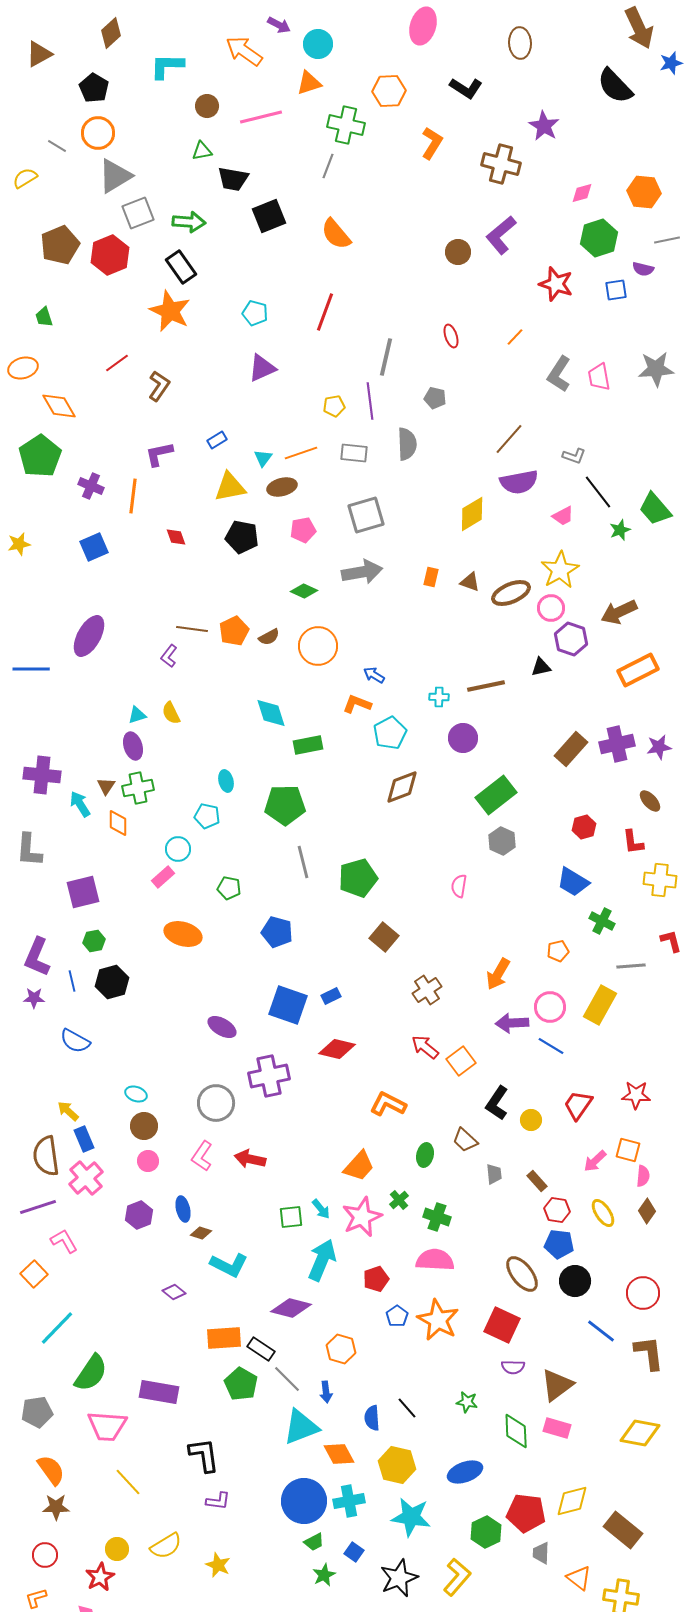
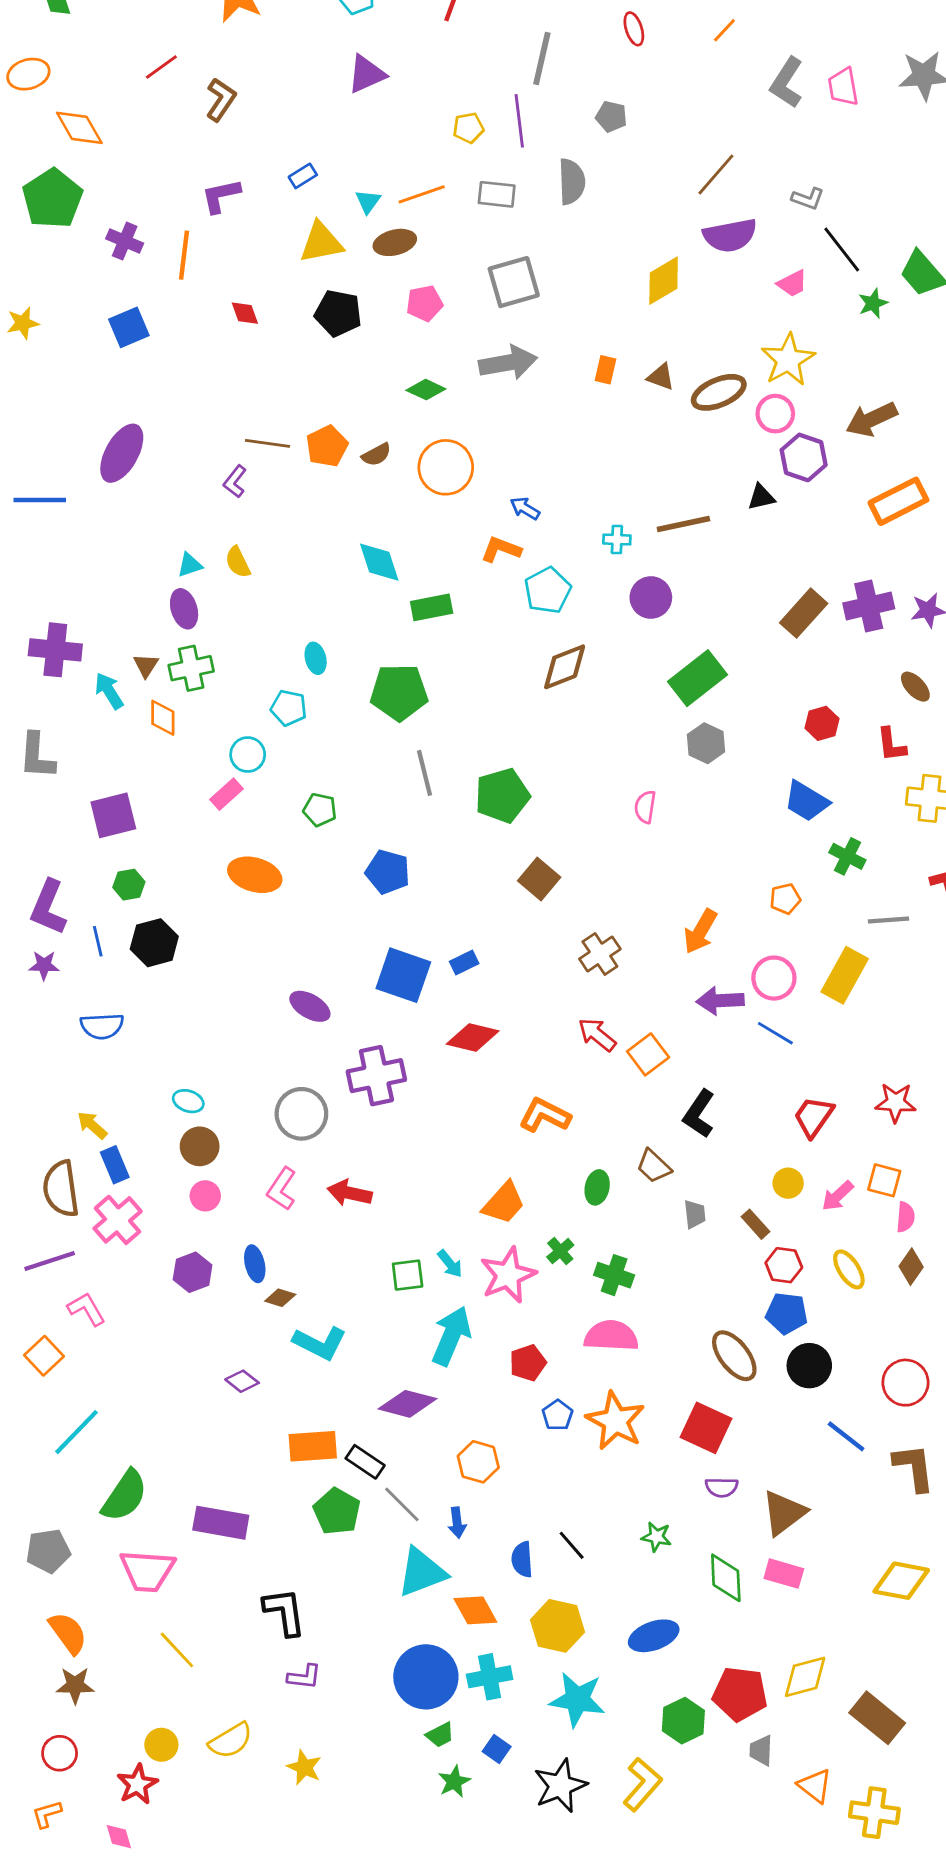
blue semicircle: (75, 1041) -> (102, 1026), turned -32
yellow circle: (531, 1120) -> (788, 1183), moved

